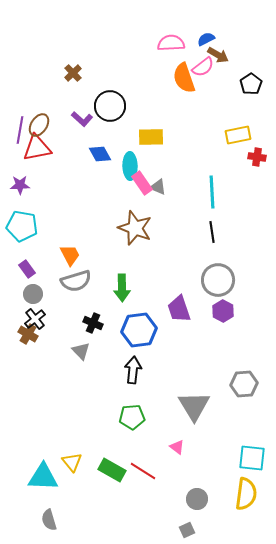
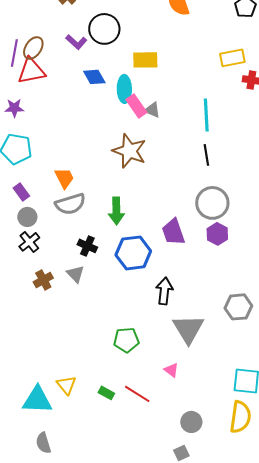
brown cross: (28, 334) -> (43, 280), moved, turned 30
black arrow: (133, 370) -> (164, 291), moved
green rectangle: (112, 470) -> (106, 393), size x0.6

